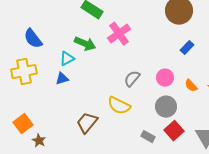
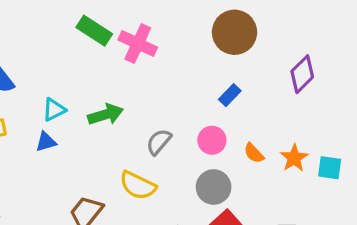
pink cross: (119, 34) -> (138, 44), moved, turned -30
green arrow: (85, 44) -> (106, 114), moved, turned -40
blue rectangle: (187, 48) -> (230, 95), moved

